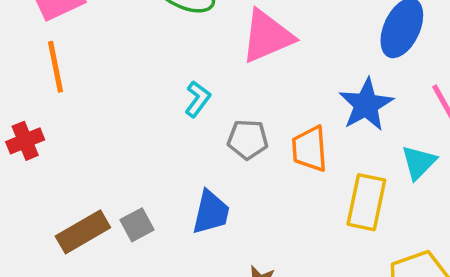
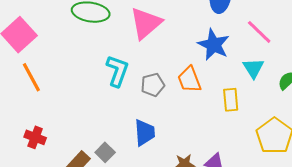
cyan L-shape: (198, 99) -> (117, 71), size x1.5
red cross: (25, 141) -> (35, 137), moved, turned -30
yellow rectangle: (366, 202) -> (231, 100), size x0.7

